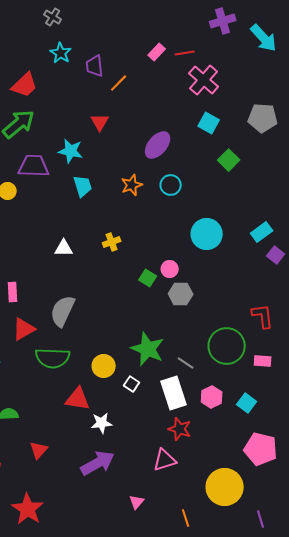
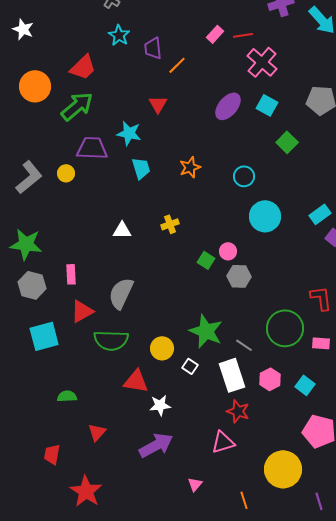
purple ellipse: (158, 145) -> (228, 106), moved
cyan circle: (171, 185) -> (244, 176), moved

